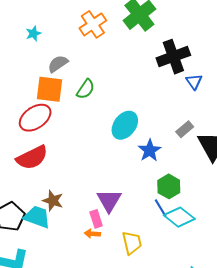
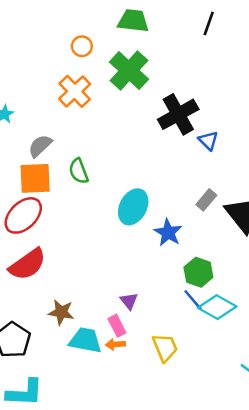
green semicircle: (86, 89) -> (79, 171), turned 135
purple triangle: (109, 200) -> (129, 301), size x0.6
cyan trapezoid: (37, 217) -> (85, 340), moved

